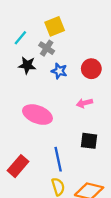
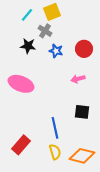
cyan line: (20, 38) -> (27, 15), moved
pink ellipse: (37, 115) -> (21, 84), moved
red rectangle: (18, 166) -> (21, 145), moved

